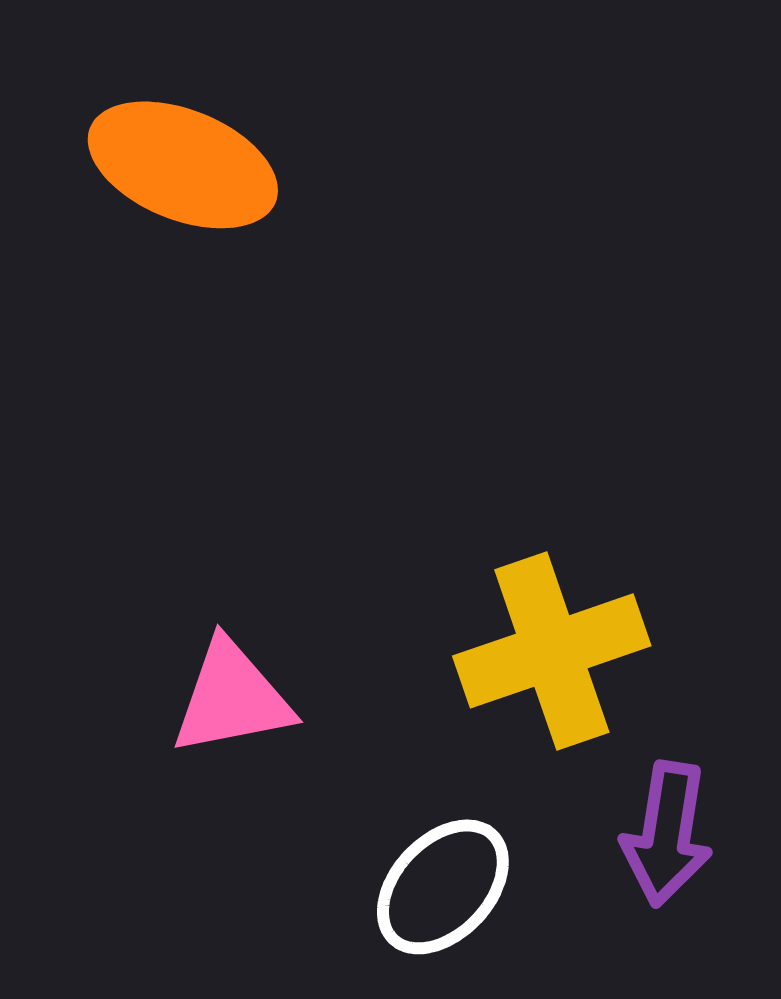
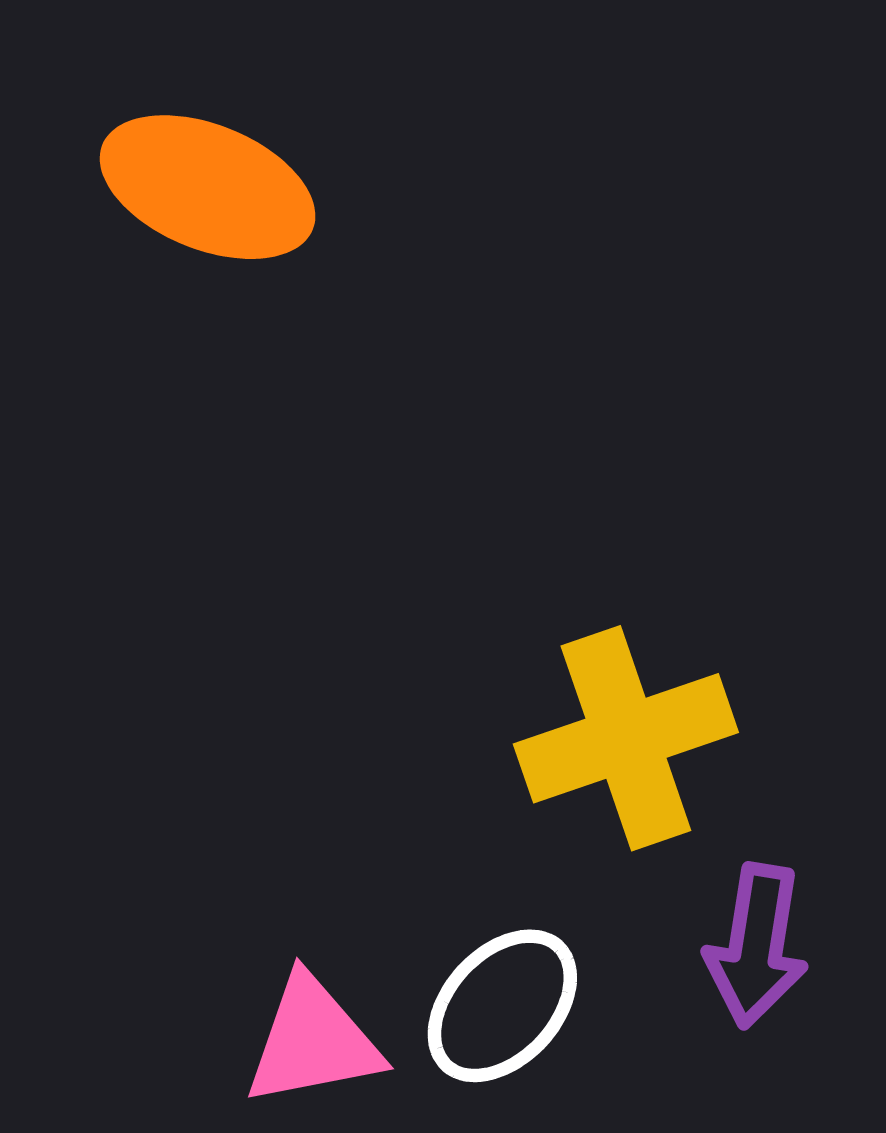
pink triangle: (232, 698) -> (313, 1041), moved

